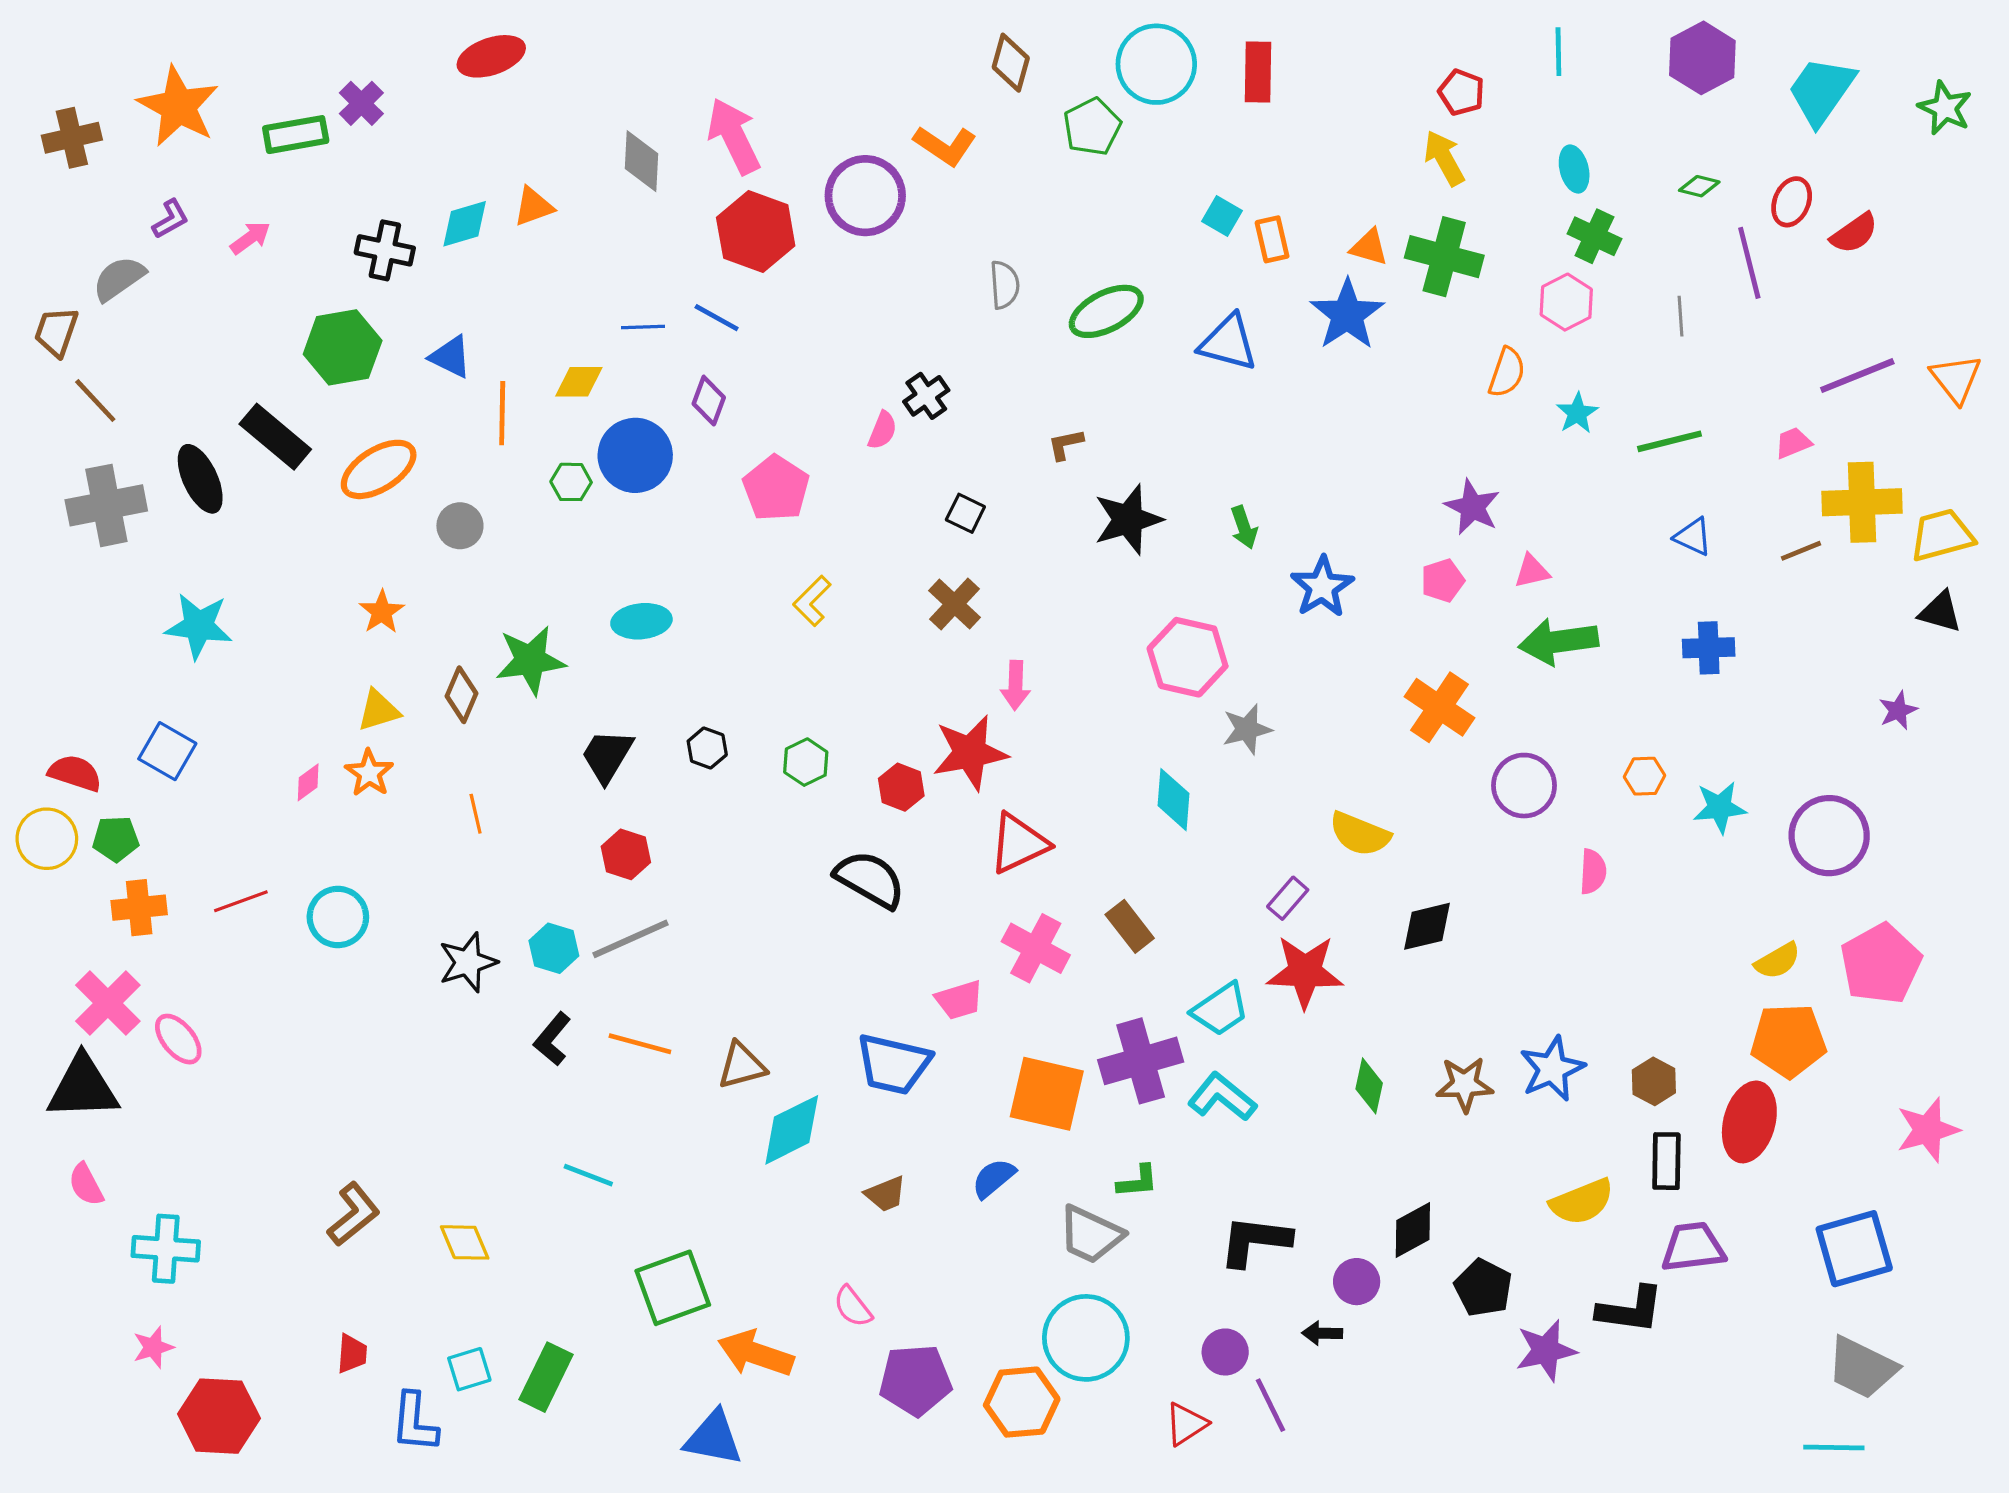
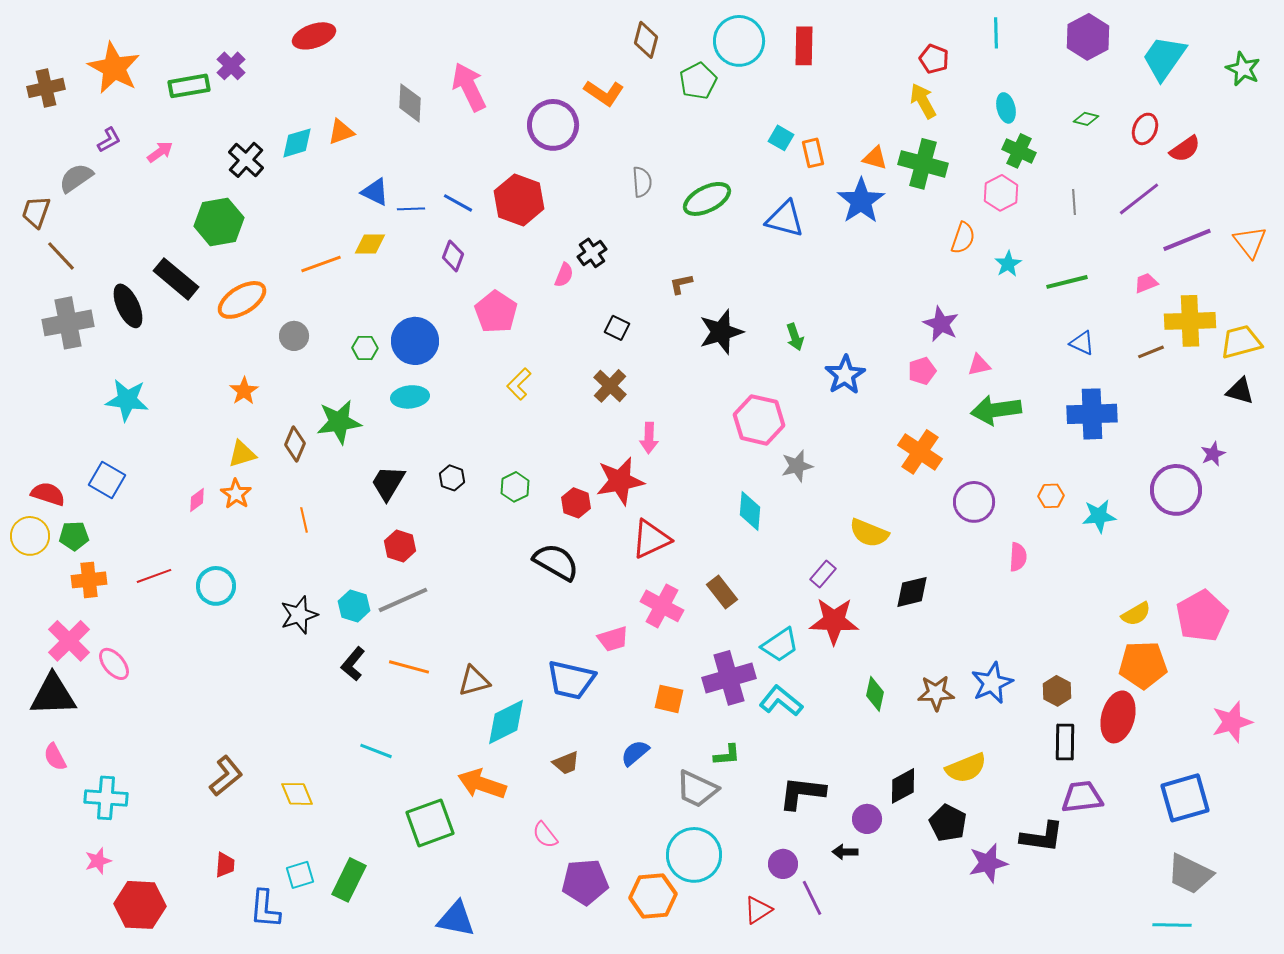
red hexagon: (756, 232) -> (519, 200), moved
black cross: (385, 250) -> (246, 160), turned 30
purple line: (1749, 263) -> (1139, 199), moved, turned 66
blue triangle: (451, 357) -> (375, 192), moved
orange line: (502, 413) -> (321, 264), turned 69
blue circle: (635, 455) -> (415, 341), moved
green hexagon: (571, 482) -> (365, 348), moved
blue cross: (1709, 648) -> (1092, 414), size x1.5
purple circle: (1829, 836) -> (1176, 490), moved
orange square: (1047, 1094) -> (669, 699), size x0.6
yellow semicircle: (1582, 1202) -> (966, 768), moved
orange arrow: (756, 1354) -> (482, 784), moved

